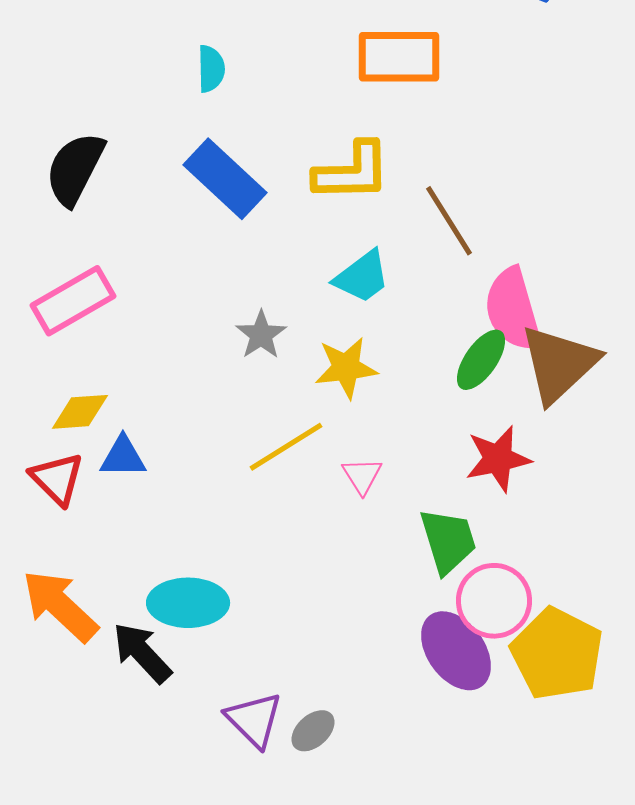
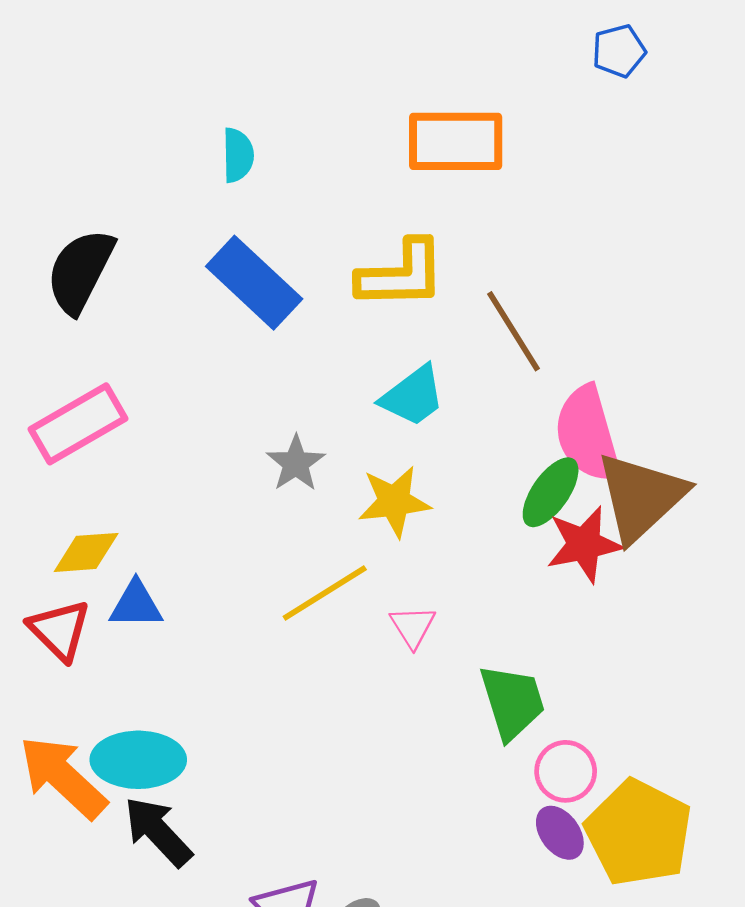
red star: (498, 459) -> (584, 544), moved
pink circle: (494, 601) -> (566, 771), size x0.7
cyan ellipse: (188, 603) -> (138, 760), moved
purple ellipse: (456, 651) -> (560, 833), moved, size x0.6

